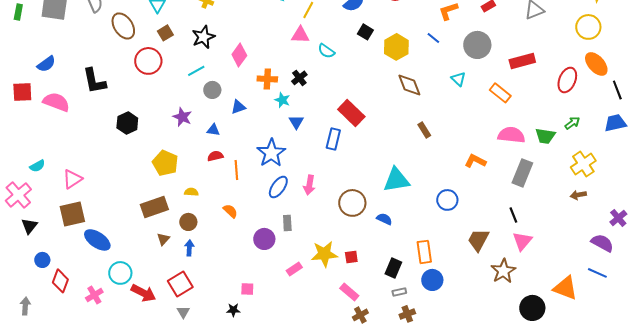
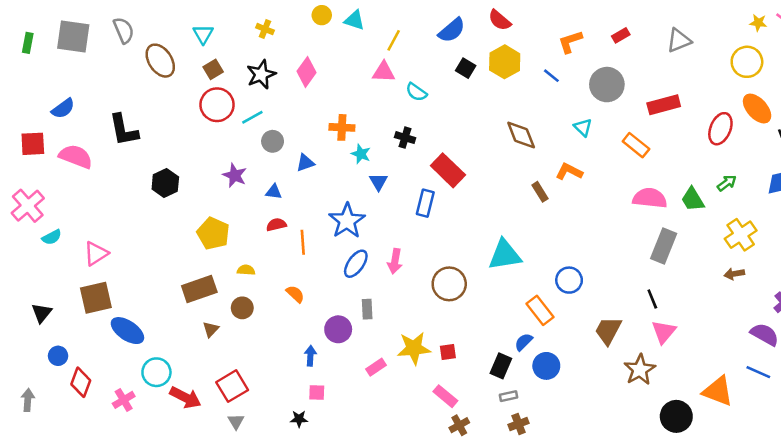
yellow hexagon: (396, 47) -> (505, 62), moved
pink diamond: (239, 55) -> (307, 72), moved
red circle: (148, 61) -> (217, 105), moved
black cross: (299, 78) -> (405, 138), moved, turned -35
green trapezoid: (545, 136) -> (693, 199), turned 50
orange L-shape: (475, 161) -> (569, 172), moved
pink cross: (18, 195) -> (28, 206), moved
blue semicircle: (384, 219) -> (524, 342), moved, turned -70
blue arrow: (189, 248) -> (310, 356), moved
orange rectangle: (424, 252) -> (540, 310), moved, turned -30
blue circle: (432, 280) -> (546, 366), moved
gray arrow: (25, 306) -> (28, 400), moved

